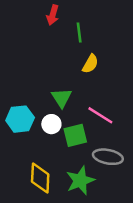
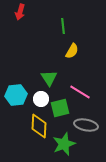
red arrow: (53, 15) -> (20, 12), moved
yellow diamond: (40, 178) -> (39, 126), moved

